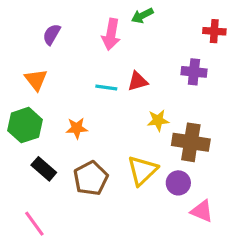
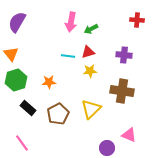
green arrow: (142, 16) -> (91, 29), moved
purple semicircle: (52, 34) -> (17, 22), moved, size x1.5
purple cross: (194, 72) -> (124, 55), moved
orange triangle: (36, 80) -> (11, 54), moved
yellow star: (158, 120) -> (90, 71), moved
purple circle: (178, 183) -> (107, 148), moved

